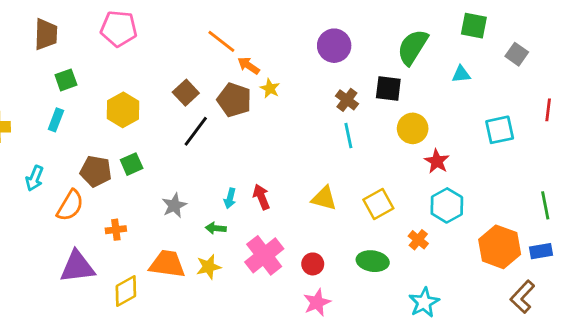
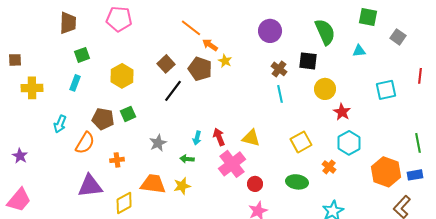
green semicircle: (413, 47) -> (325, 32), turned 124
yellow triangle: (324, 198) -> (251, 138), moved
pink cross: (264, 255) -> (232, 164), moved

